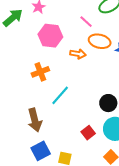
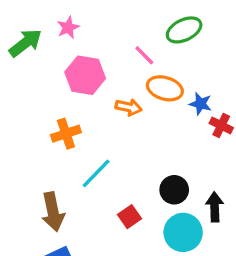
red square: (88, 133) -> (130, 217), moved

